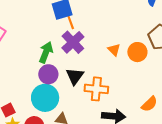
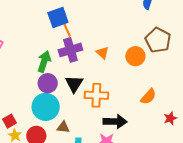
purple cross: (73, 42) -> (70, 50), turned 30
orange triangle: (114, 50) -> (102, 53), moved
orange semicircle: (149, 104) -> (148, 97), moved

